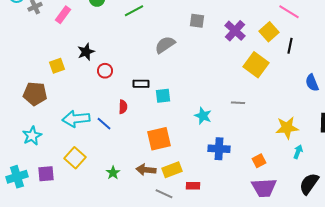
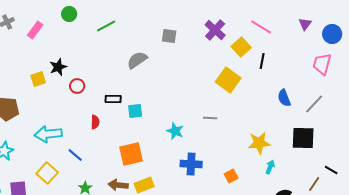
purple cross: (235, 31) -> (215, 30), moved
yellow square: (57, 66) -> (38, 79), moved
blue line: (104, 124) -> (75, 155), moved

